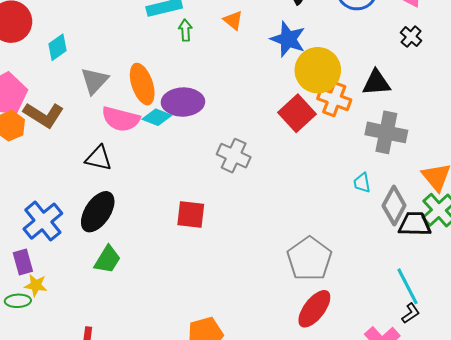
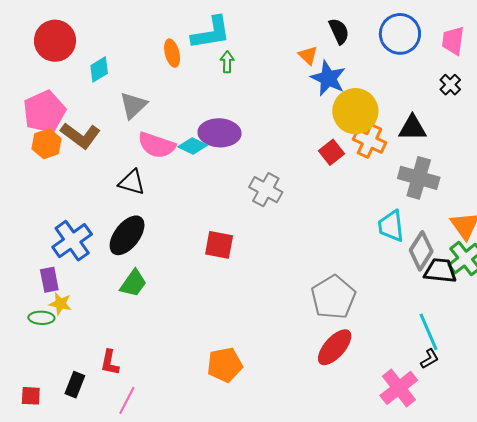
orange triangle: (233, 20) -> (308, 55), moved
orange ellipse: (142, 84) -> (172, 53), moved, size x0.7
red square: (297, 113) -> (332, 152), size x0.7
cyan trapezoid: (362, 183) -> (391, 226), size x1.6

